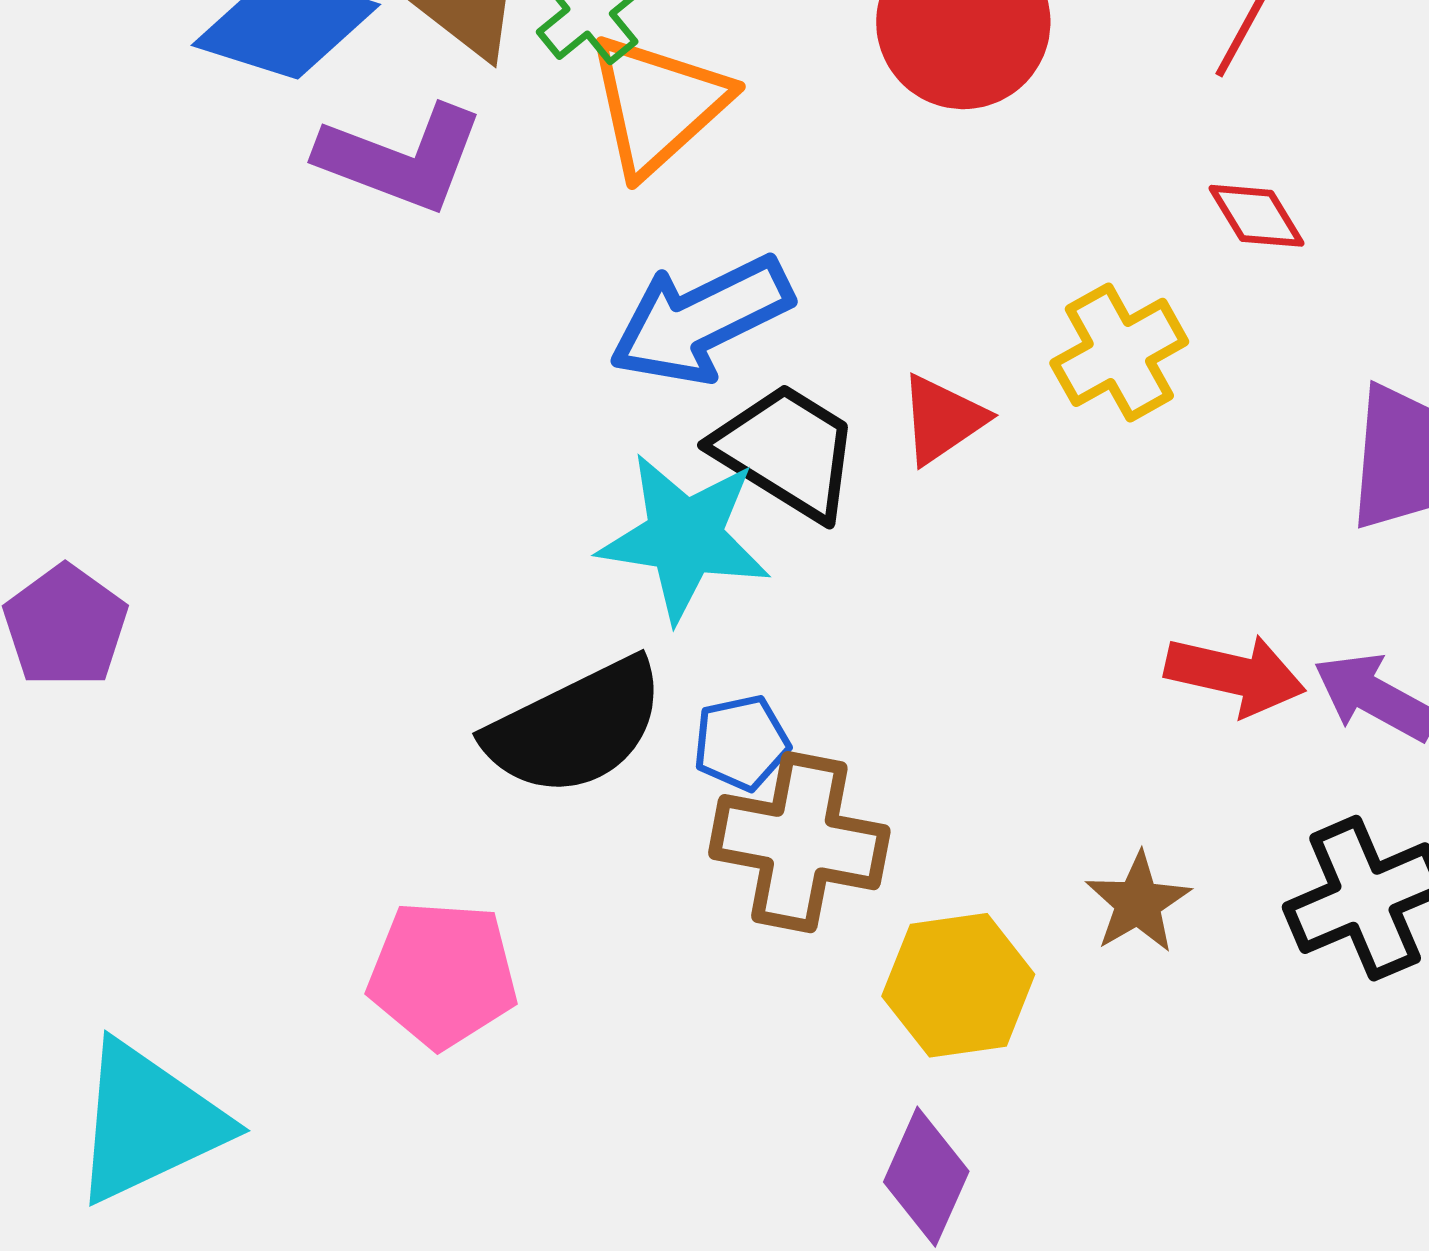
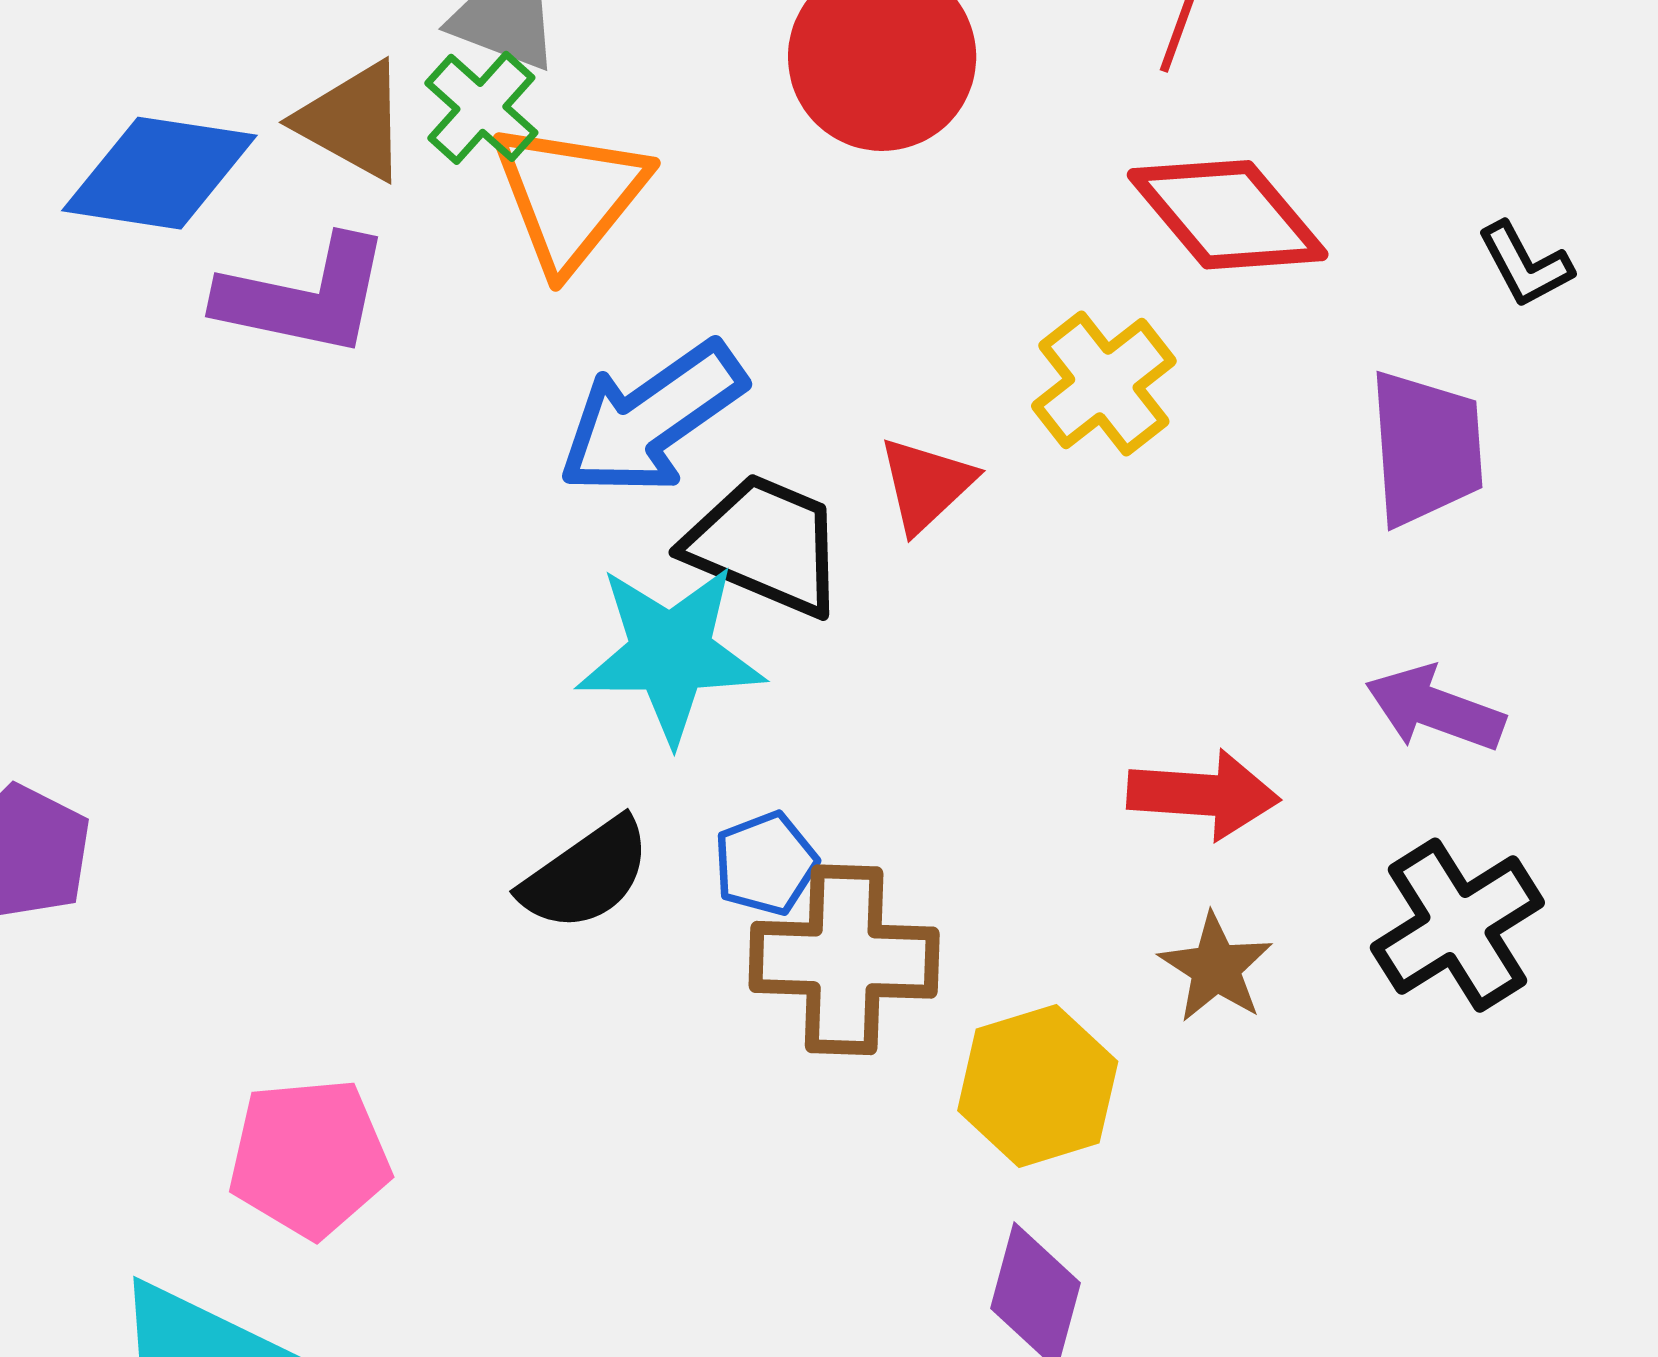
red diamond: (1257, 216) -> (1228, 215), size x1.8
red arrow: (1235, 675) -> (1203, 795), moved
black semicircle: (576, 727) -> (586, 875), size x0.7
pink pentagon: (443, 974) -> (309, 1158), moved

